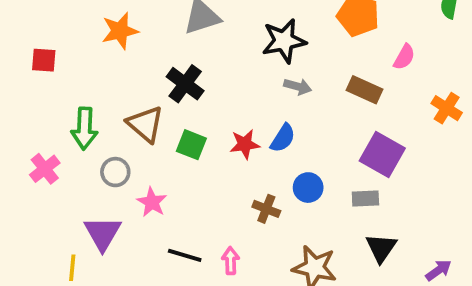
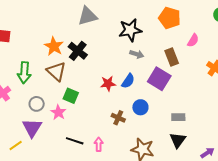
orange star: (120, 31) -> (54, 46), moved, turned -30
brown rectangle: (364, 90) -> (172, 57), turned 42
green square: (191, 145) -> (71, 96), moved
purple square: (382, 154) -> (159, 79), moved
gray circle: (115, 172) -> (37, 104), moved
gray rectangle: (365, 198) -> (178, 117), moved
yellow line: (72, 268) -> (16, 145), turned 48

